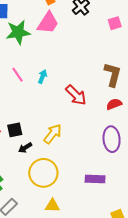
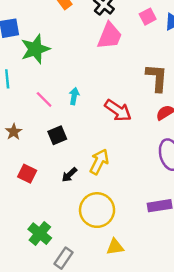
pink trapezoid: (48, 23) -> (110, 36), moved
black square: (15, 130) -> (57, 135), moved
black arrow: (25, 148) -> (69, 175), moved

